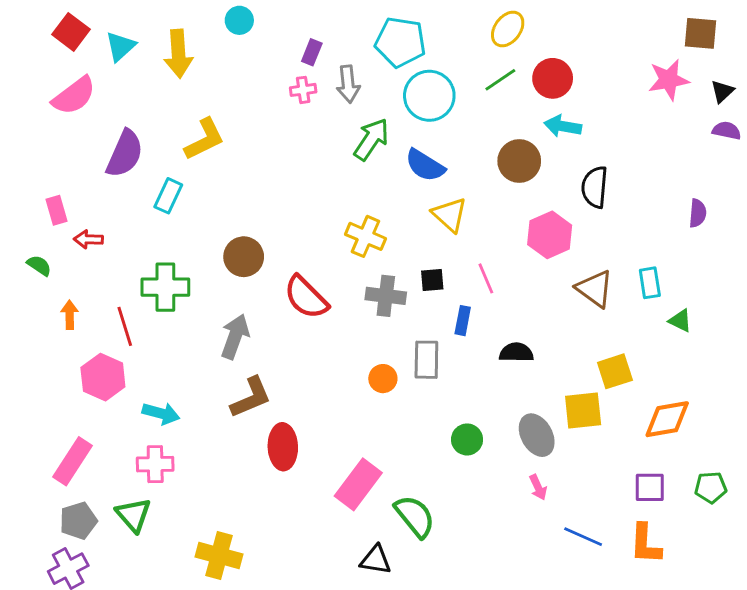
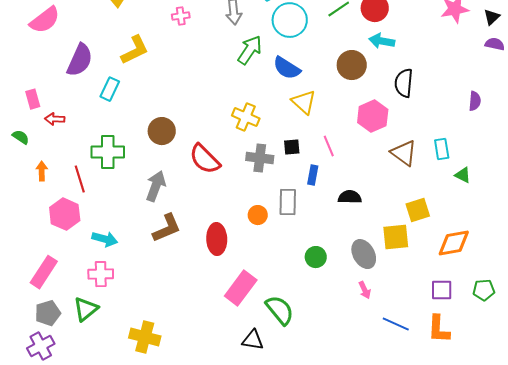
pink cross: (303, 90) -> (181, 16), moved
red ellipse: (283, 447) -> (217, 239), moved
green triangle: (133, 515) -> (86, 309), turned 32

